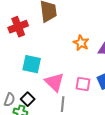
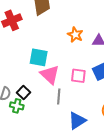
cyan square: (32, 64) -> (39, 57), moved

